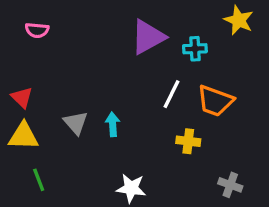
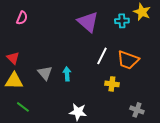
pink semicircle: (37, 30) -> (22, 18), turned -72
purple triangle: (148, 37) -> (88, 22), turned -50
cyan cross: (195, 49) -> (122, 21), moved
green line: (39, 180) -> (23, 107), turned -32

